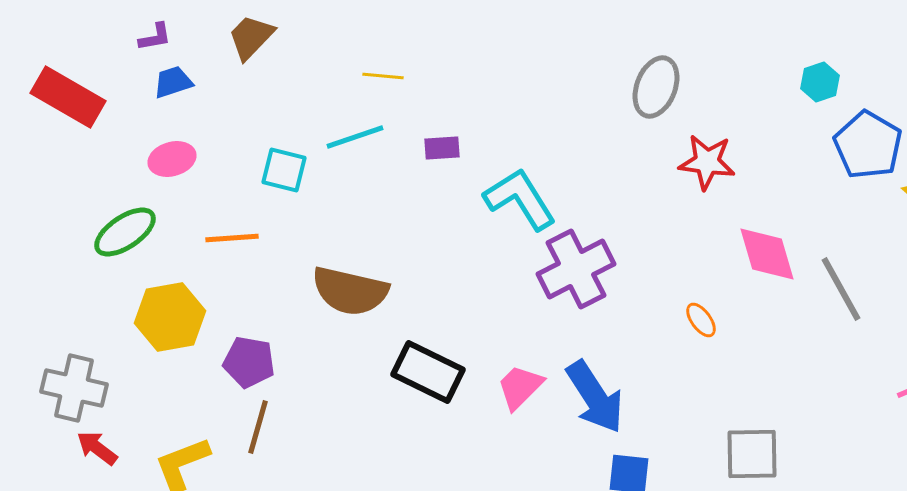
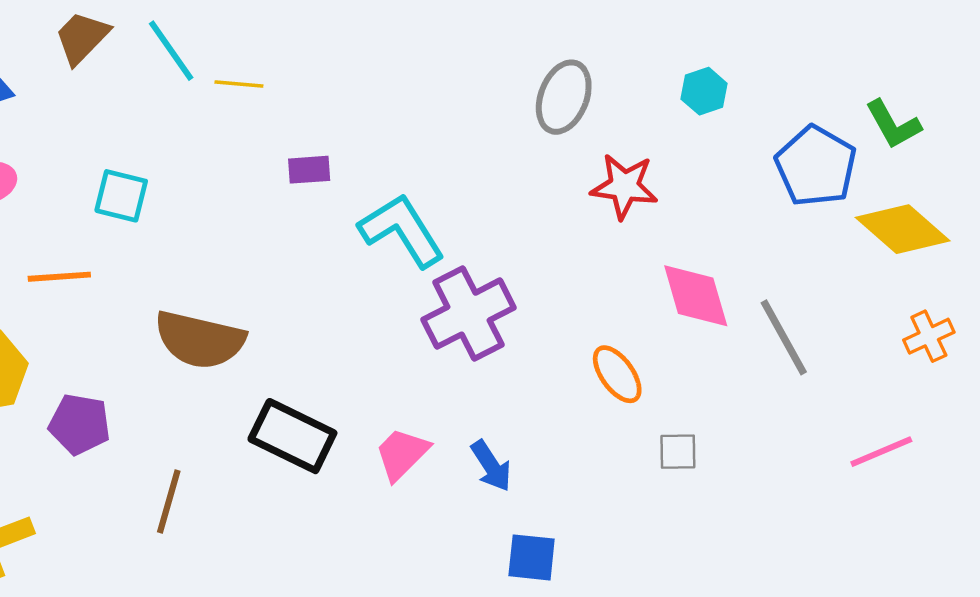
cyan hexagon: (820, 82) -> (704, 91), moved
cyan line: (355, 137) -> (171, 51), moved, turned 74
orange ellipse: (701, 320) -> (617, 374), size x1.4
blue arrow: (595, 397) -> (491, 466), size x0.6
brown line: (258, 427) -> (169, 502), moved
gray square: (752, 454) -> (678, 452), moved, size x0.6

